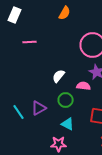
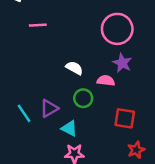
white semicircle: (59, 76) -> (74, 68), turned 80
cyan triangle: (68, 124) -> (69, 128), moved

